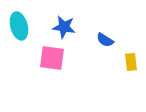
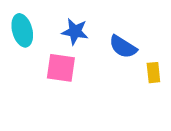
blue semicircle: (105, 40) -> (123, 47), size x1.4

